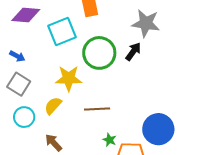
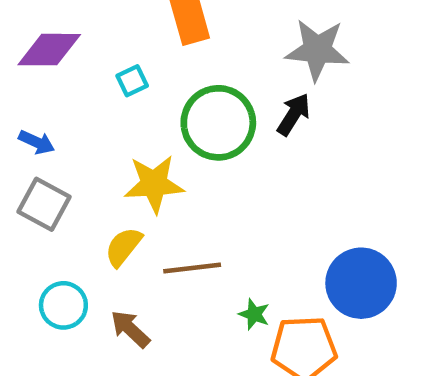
cyan square: (62, 31) -> (132, 81), size x0.5
brown line: (97, 109) -> (192, 268), moved
cyan circle: (24, 117) -> (63, 305), moved

